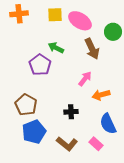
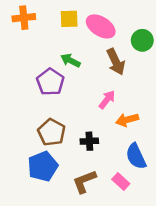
brown pentagon: (26, 105) -> (52, 132), moved
brown L-shape: (67, 144) -> (84, 181), turned 120

